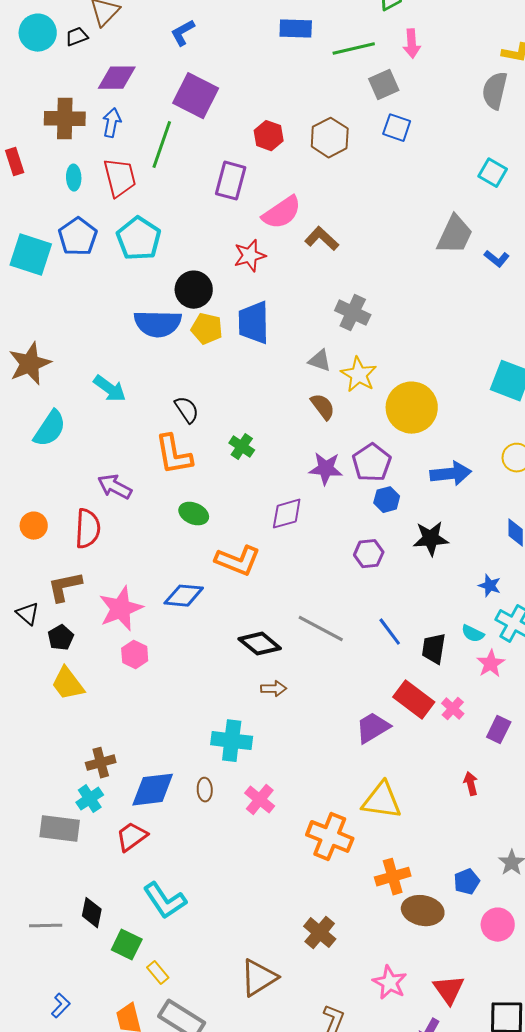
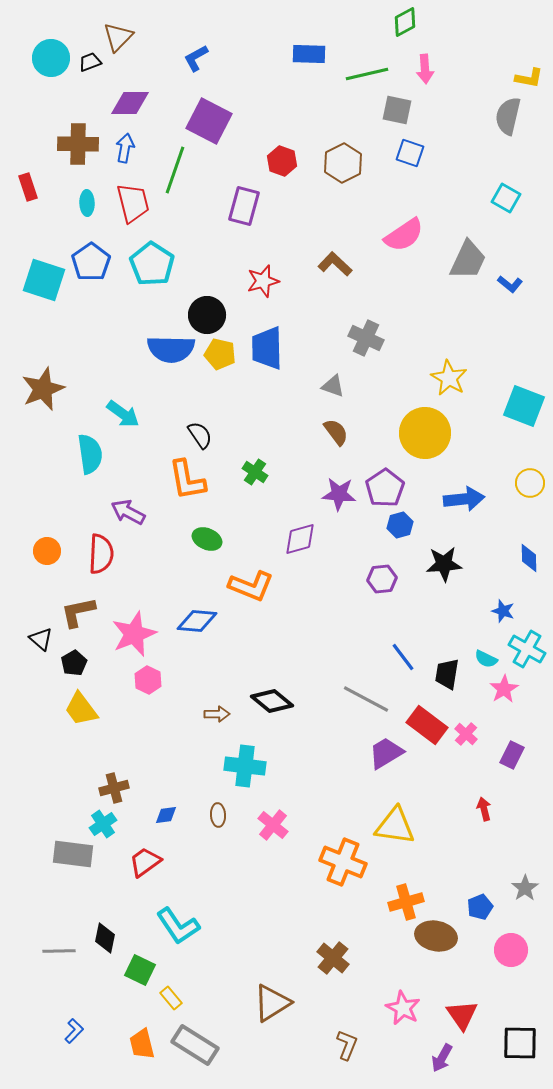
gray square: (384, 85) -> (397, 110), turned 36
pink semicircle: (282, 213) -> (404, 235), moved
yellow star: (359, 375) -> (449, 378), moved
cyan semicircle: (50, 429) -> (90, 454), moved, turned -42
gray line: (321, 629) -> (366, 699), moved
black diamond: (260, 644) -> (272, 701), moved
brown arrow: (274, 689) -> (217, 714), moved
blue diamond: (153, 790) -> (166, 815), size x0.5

